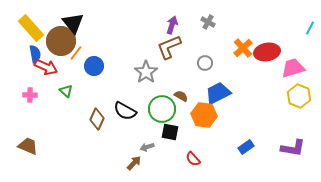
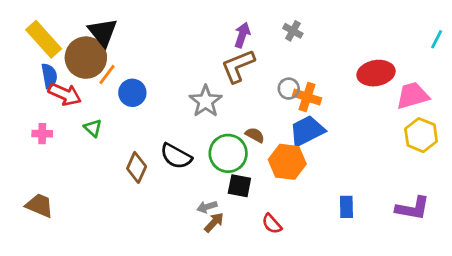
orange cross: (243, 48) -> (307, 97), moved, turned -30
blue rectangle: (246, 147) -> (346, 207), turned -56
brown arrow: (134, 163) -> (214, 222), moved

